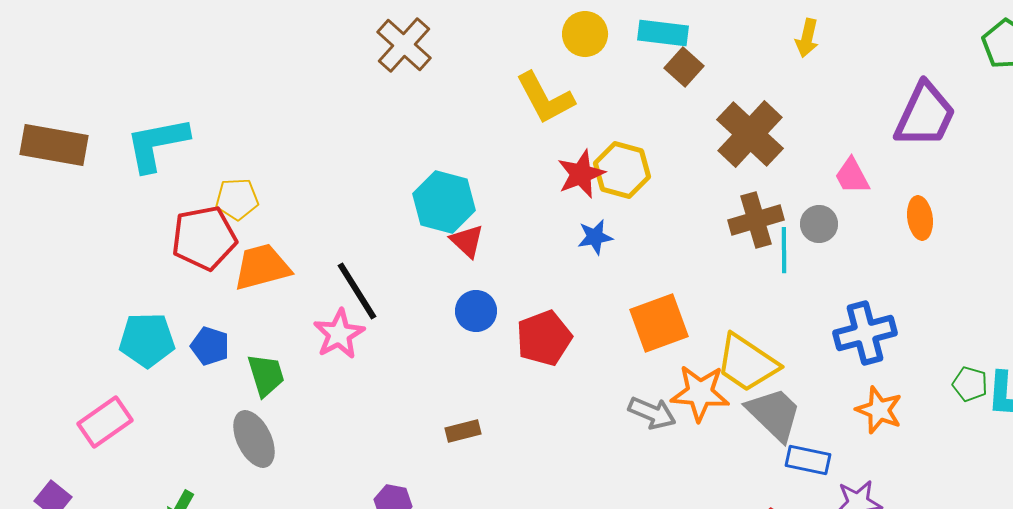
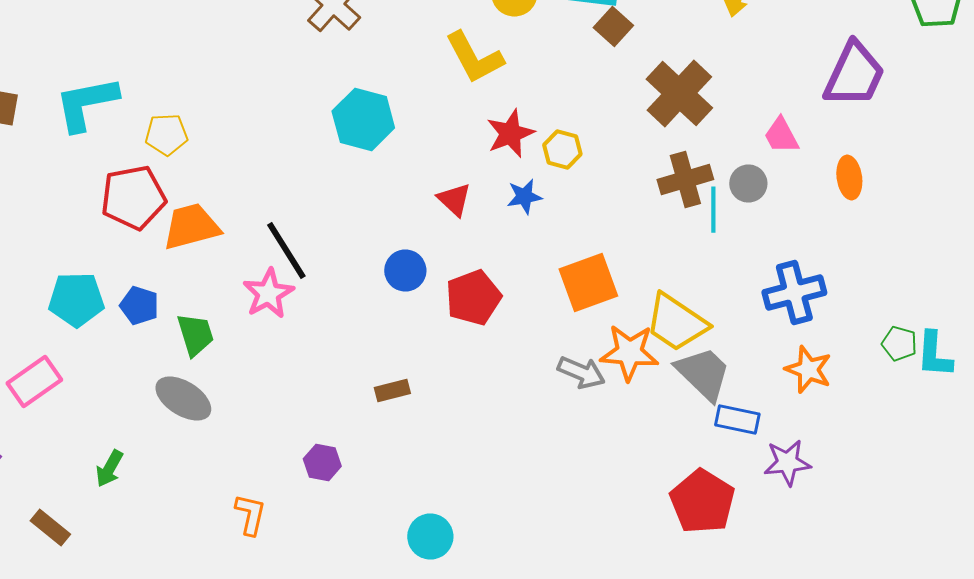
yellow hexagon: (622, 170) -> (562, 150), moved, size x0.7
yellow pentagon: (237, 199) -> (166, 134), moved
cyan hexagon: (444, 202) -> (363, 120), moved
red triangle: (467, 241) -> (454, 200), moved
gray ellipse: (254, 439) -> (183, 398), turned -32

